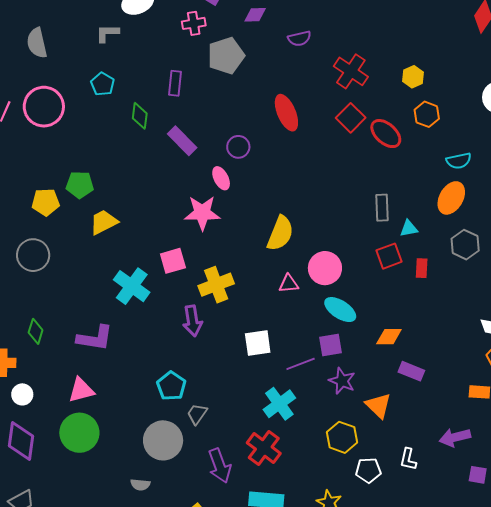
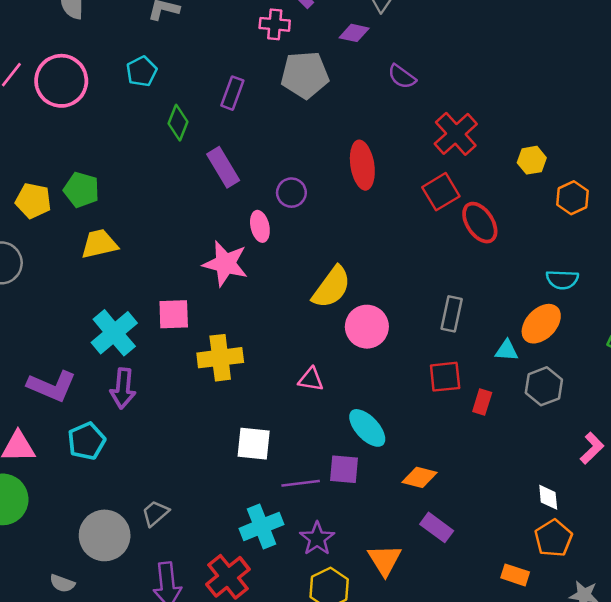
purple semicircle: (299, 38) -> (402, 77), turned 35
orange hexagon: (427, 114) -> (573, 198), moved
cyan triangle: (409, 228) -> (507, 351), moved
yellow semicircle: (280, 233) -> (332, 287), moved
pink circle: (325, 268) -> (367, 327), moved
purple arrow: (192, 321) -> (123, 388), moved
purple star: (342, 381) -> (317, 539), moved
cyan pentagon: (171, 386) -> (86, 441), moved

